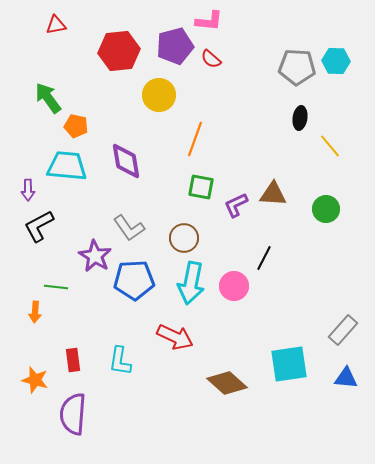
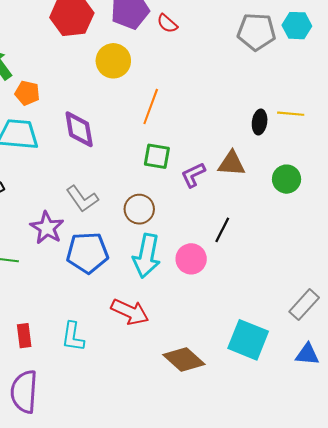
black ellipse: (300, 118) -> (260, 122), moved
yellow line: (330, 146) -> (291, 114), turned -45
cyan square: (289, 364) -> (248, 340), turned 30

